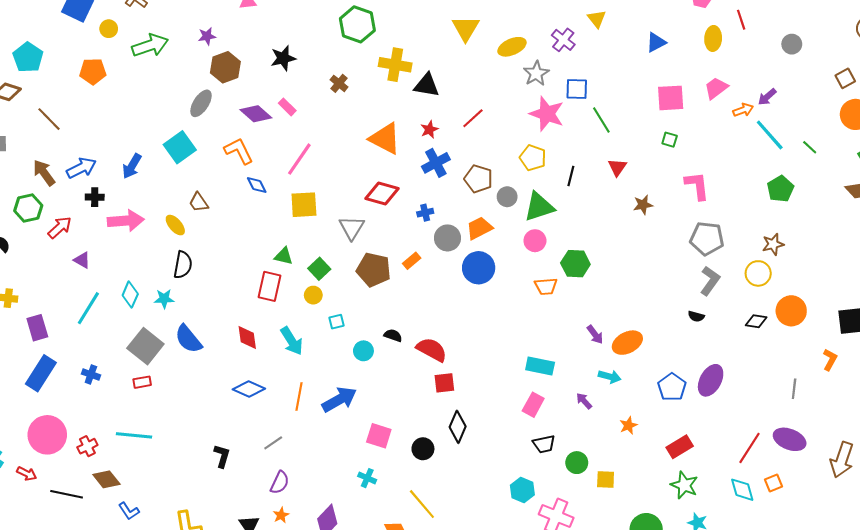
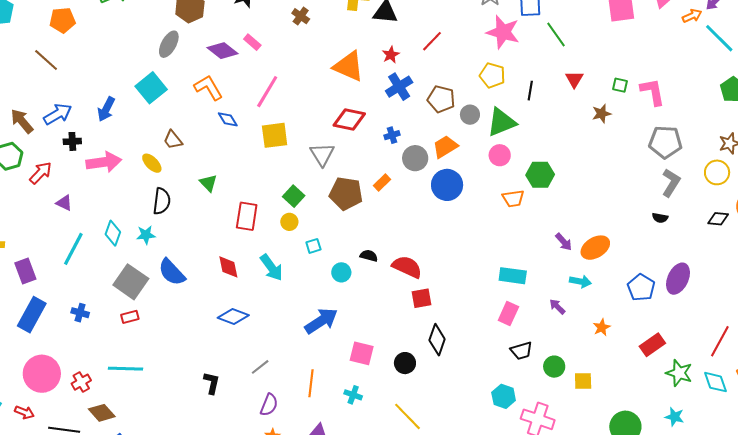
brown line: (49, 119) -> (46, 60), moved
green square: (670, 140) -> (620, 85), moved
green triangle: (284, 256) -> (208, 183), moved, turned 36
orange line: (299, 397) -> (311, 383), moved
green star: (684, 485) -> (679, 373), moved

